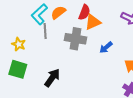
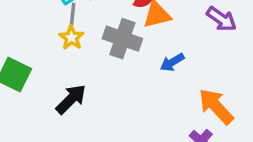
yellow star: (19, 44) -> (71, 38), moved

